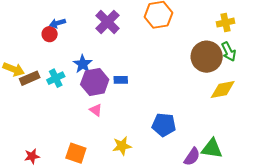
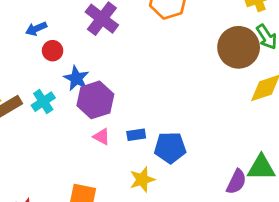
red circle: (50, 34) -> (53, 51), moved
blue rectangle: (121, 80) -> (136, 135), moved
blue pentagon: (164, 125) -> (170, 148), moved

